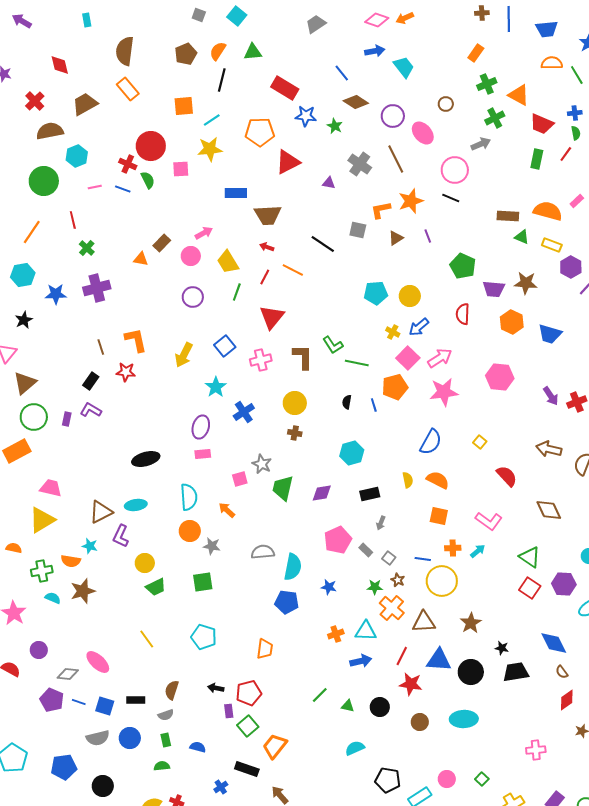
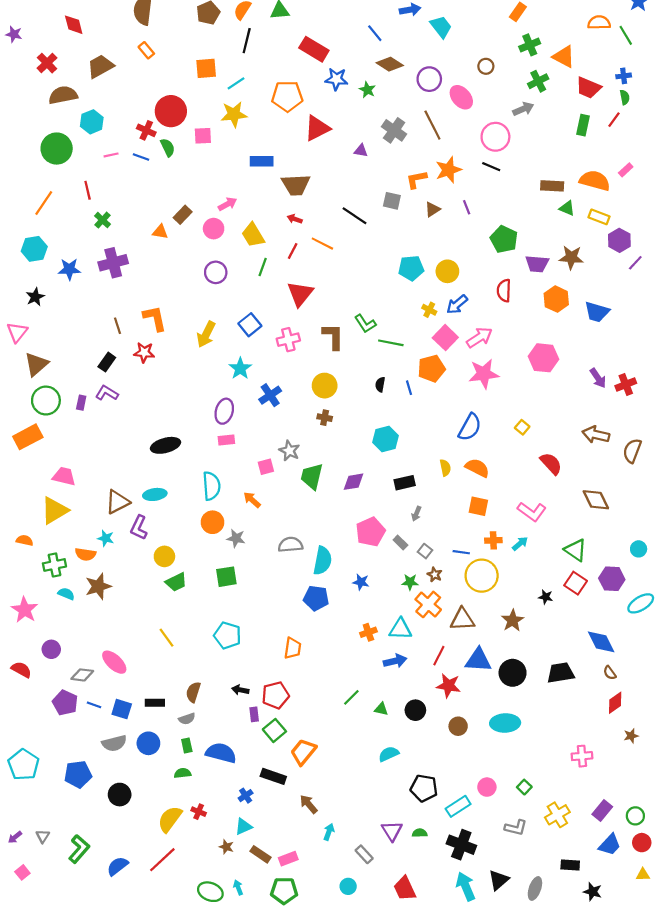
orange rectangle: (128, 89) -> (146, 50), size x0.7
black star: (502, 648) -> (546, 597), moved
blue semicircle: (198, 747) -> (221, 753), size x1.8

